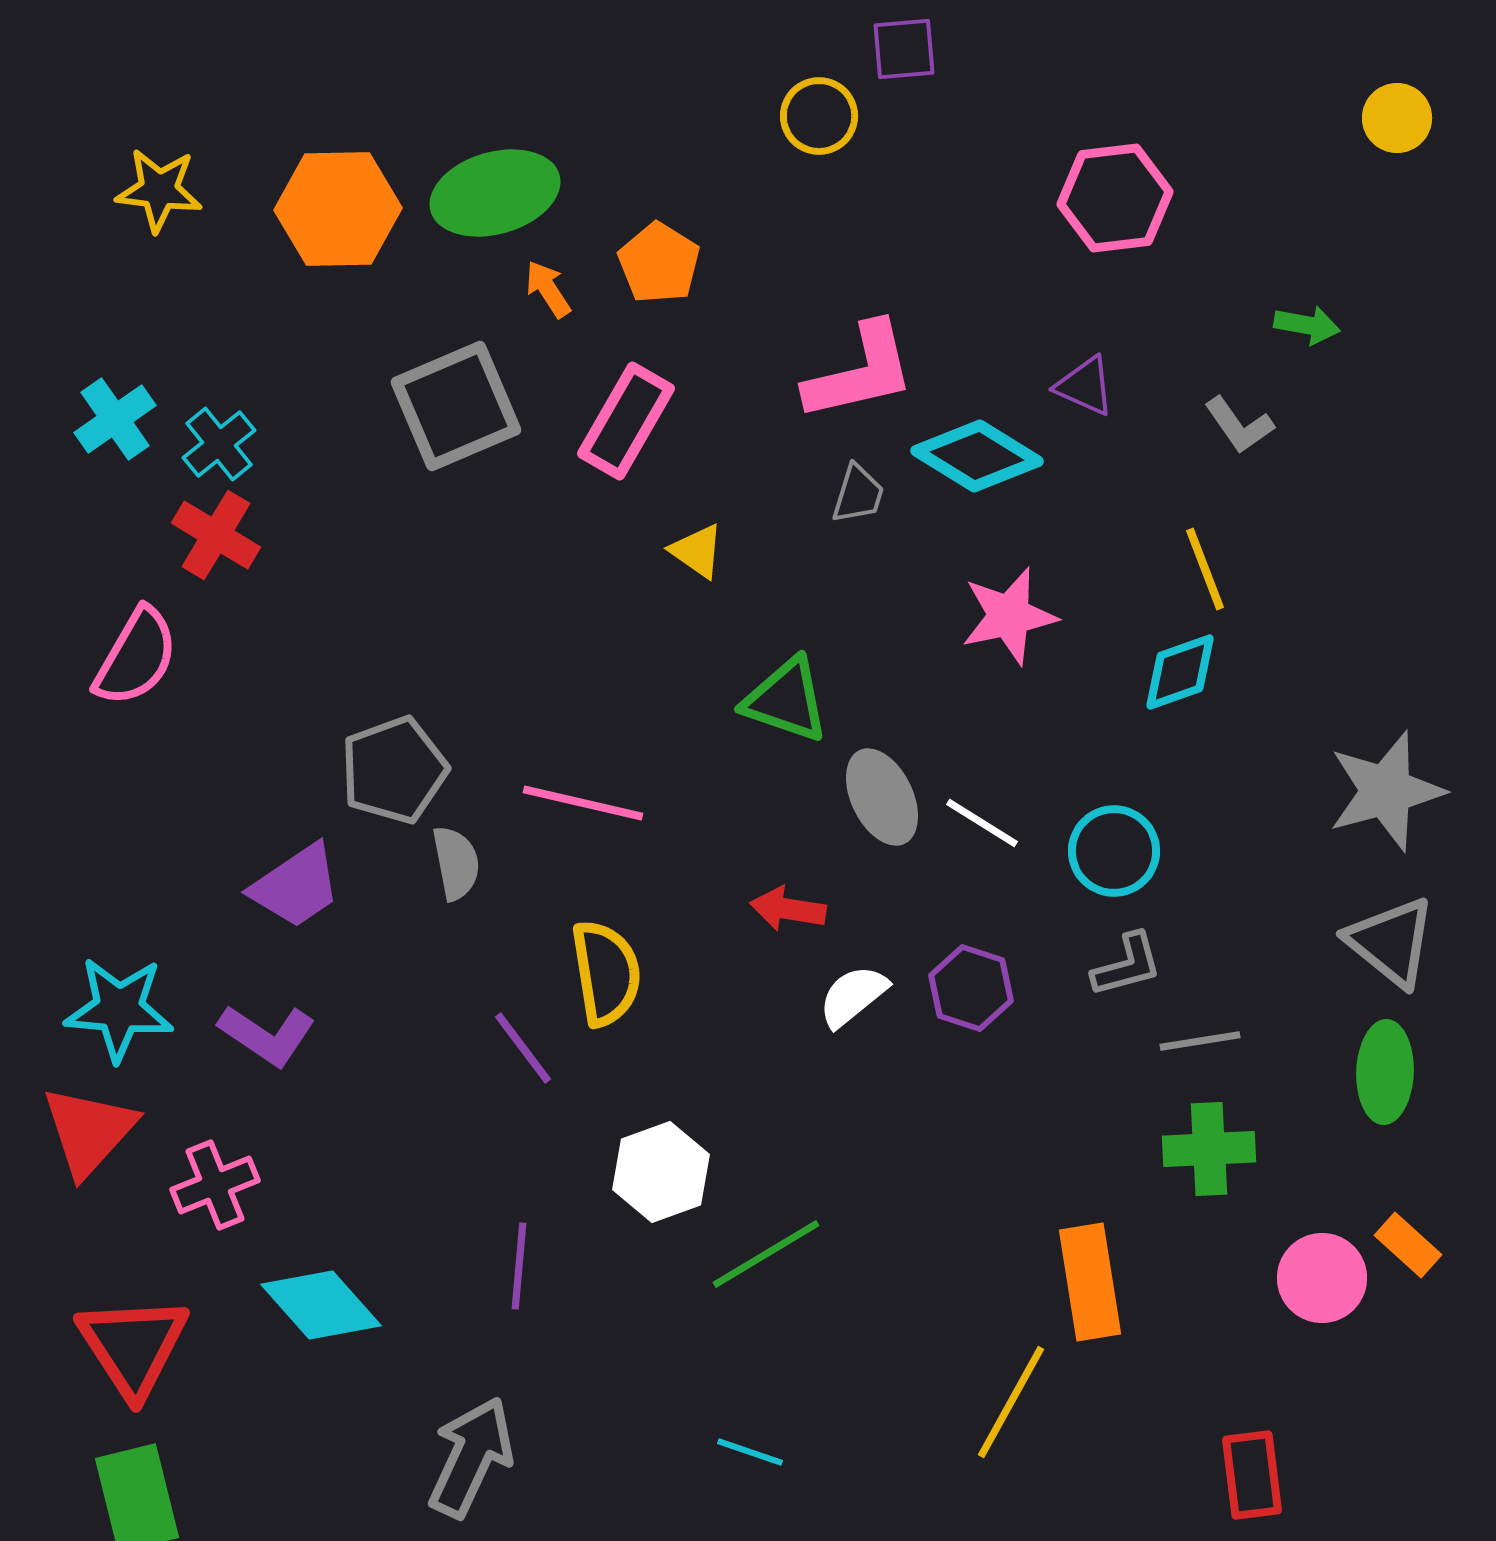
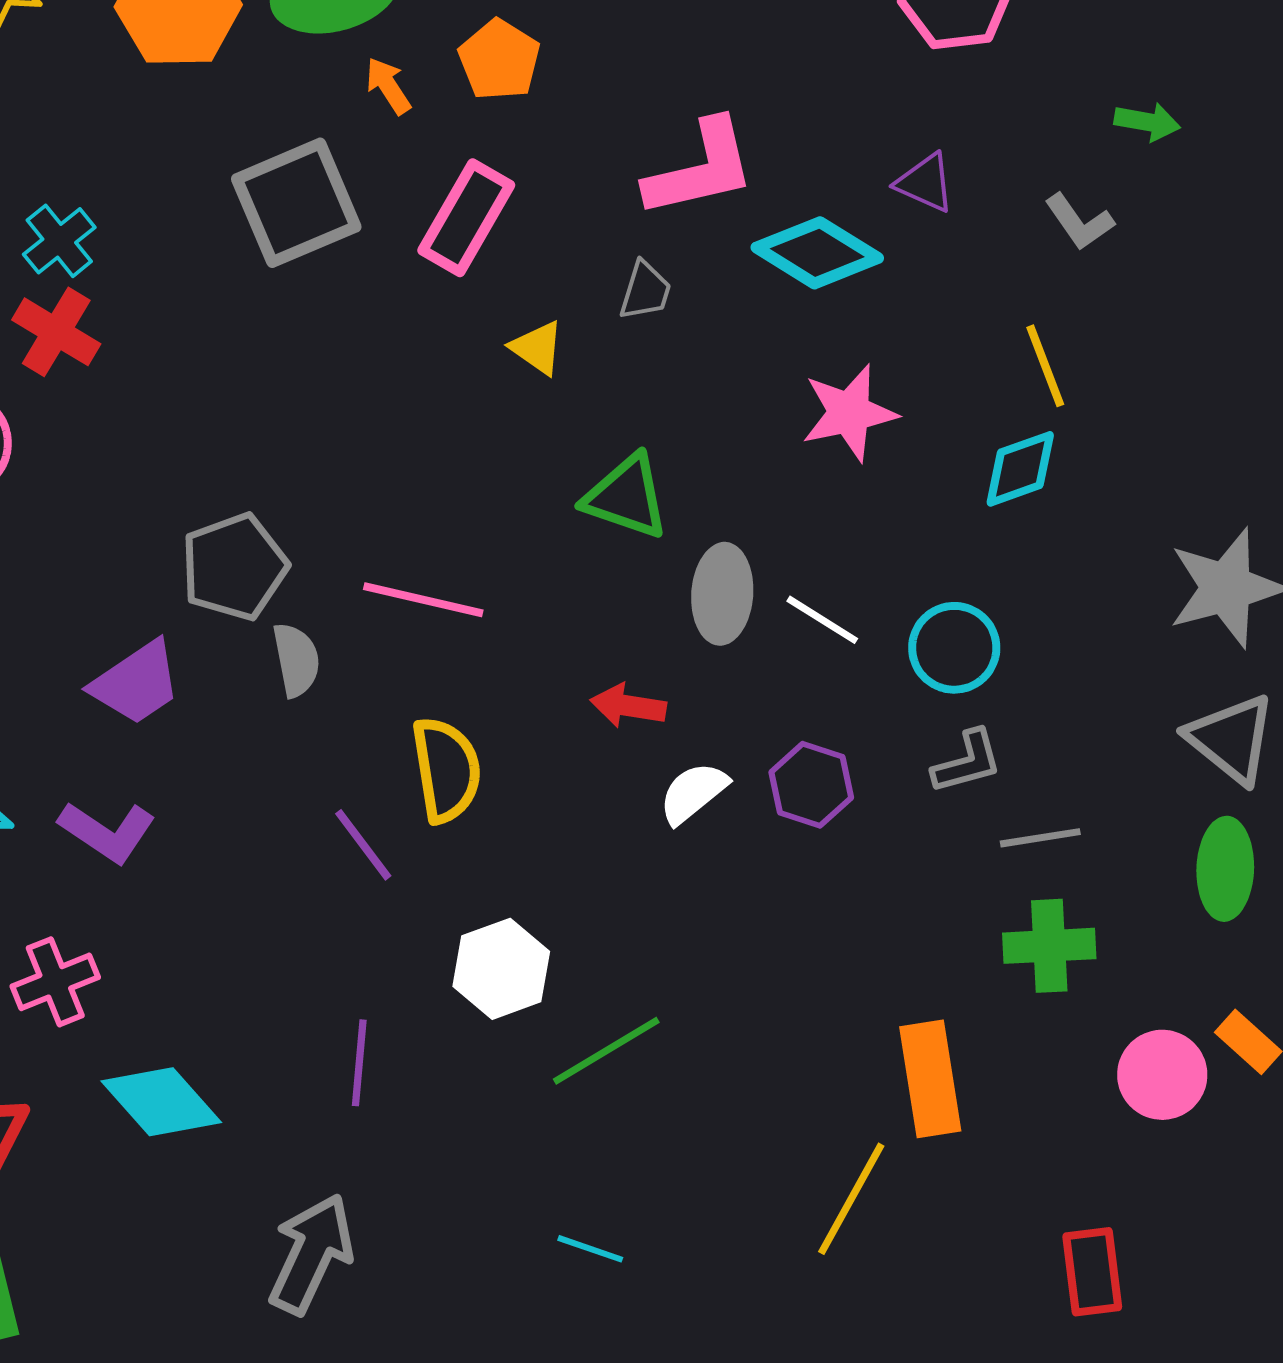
gray trapezoid: (858, 494) -> (645, 291), moved
gray ellipse: (882, 797) -> (722, 594), turned 30

